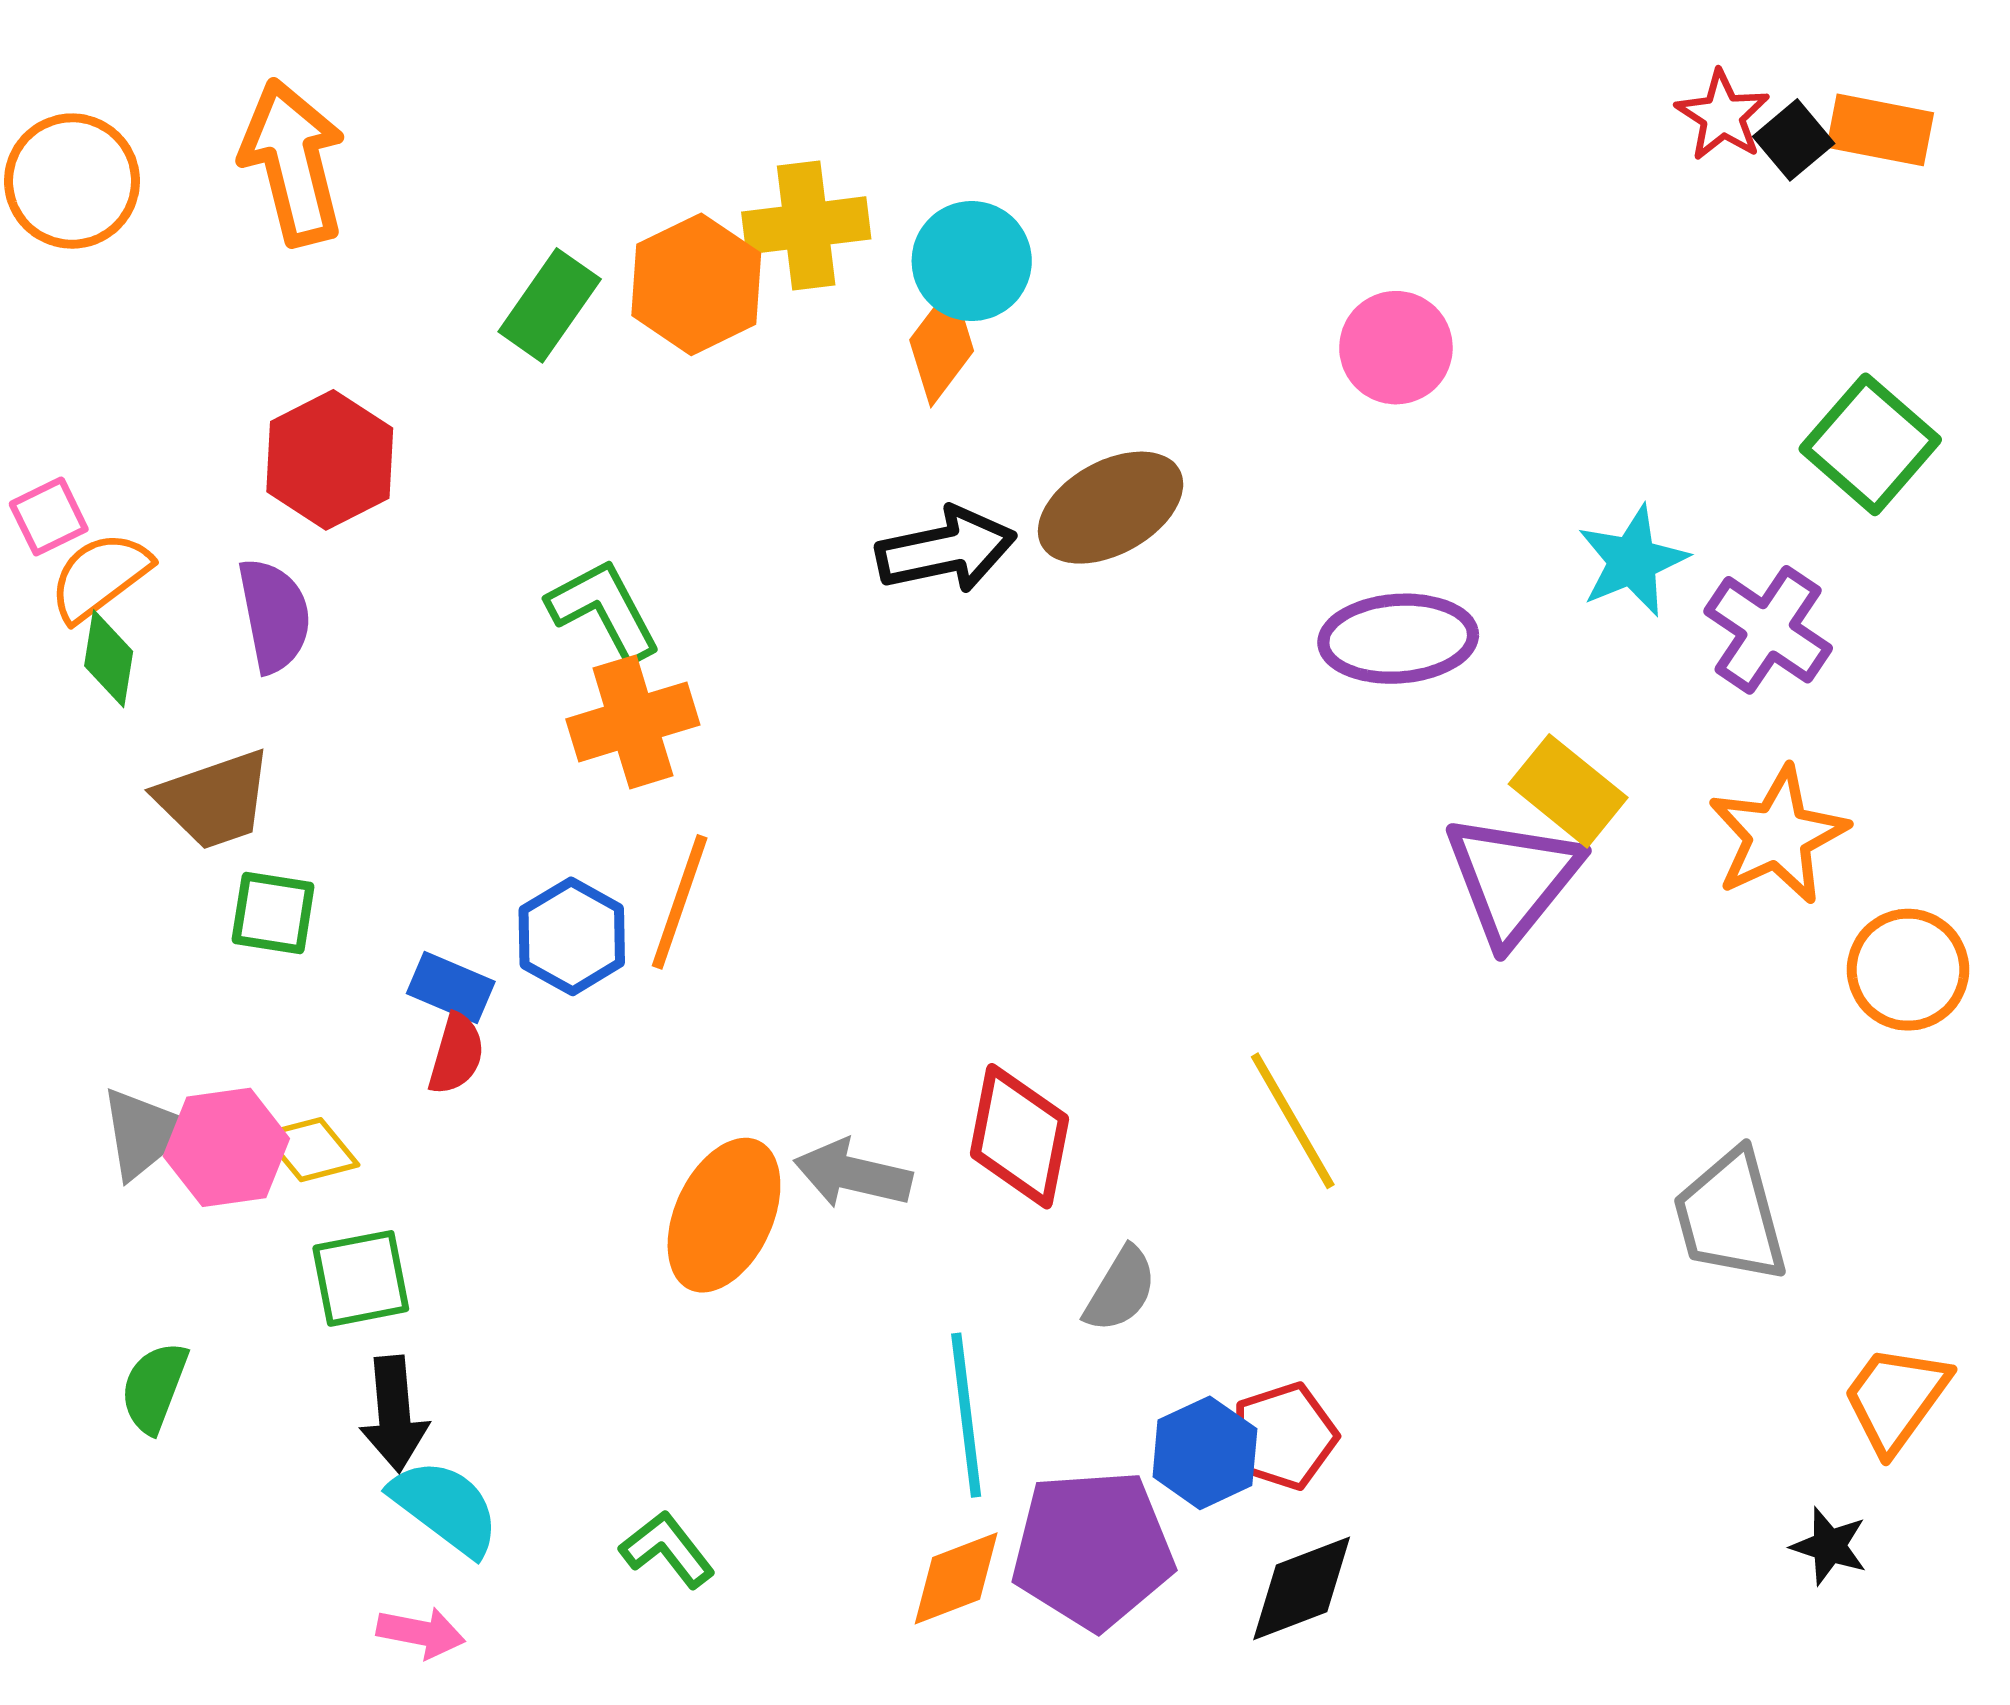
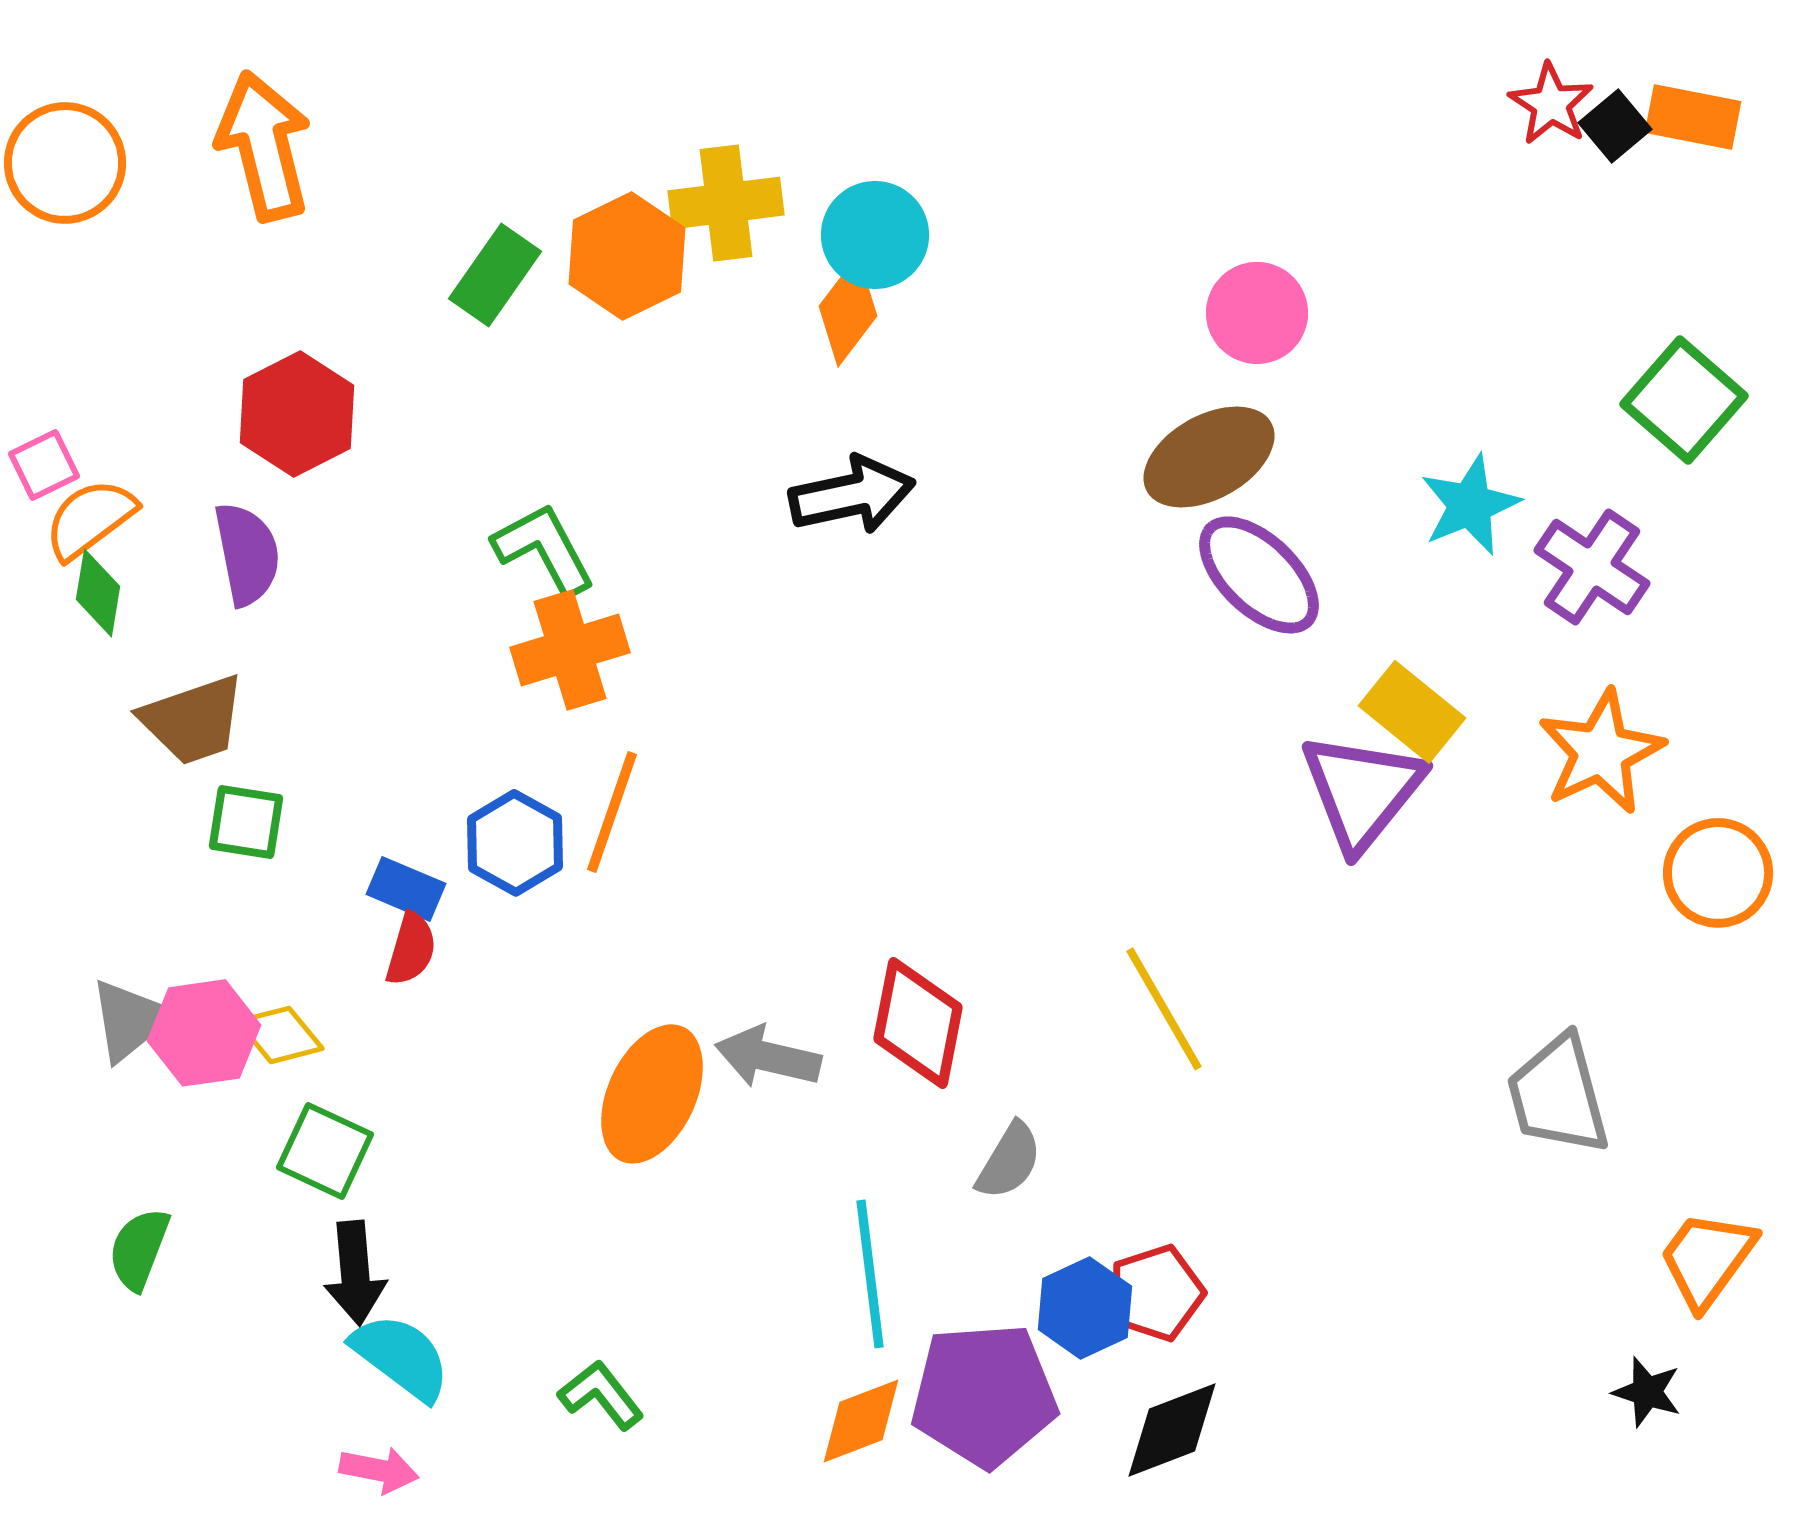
brown ellipse: (1111, 508) -> (1209, 457), moved
purple ellipse: (1398, 639) -> (1259, 575), turned 48
green square: (361, 1278) -> (325, 1151), turned 36

